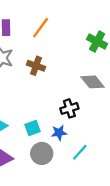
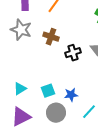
black cross: (69, 108) -> (73, 53), moved

